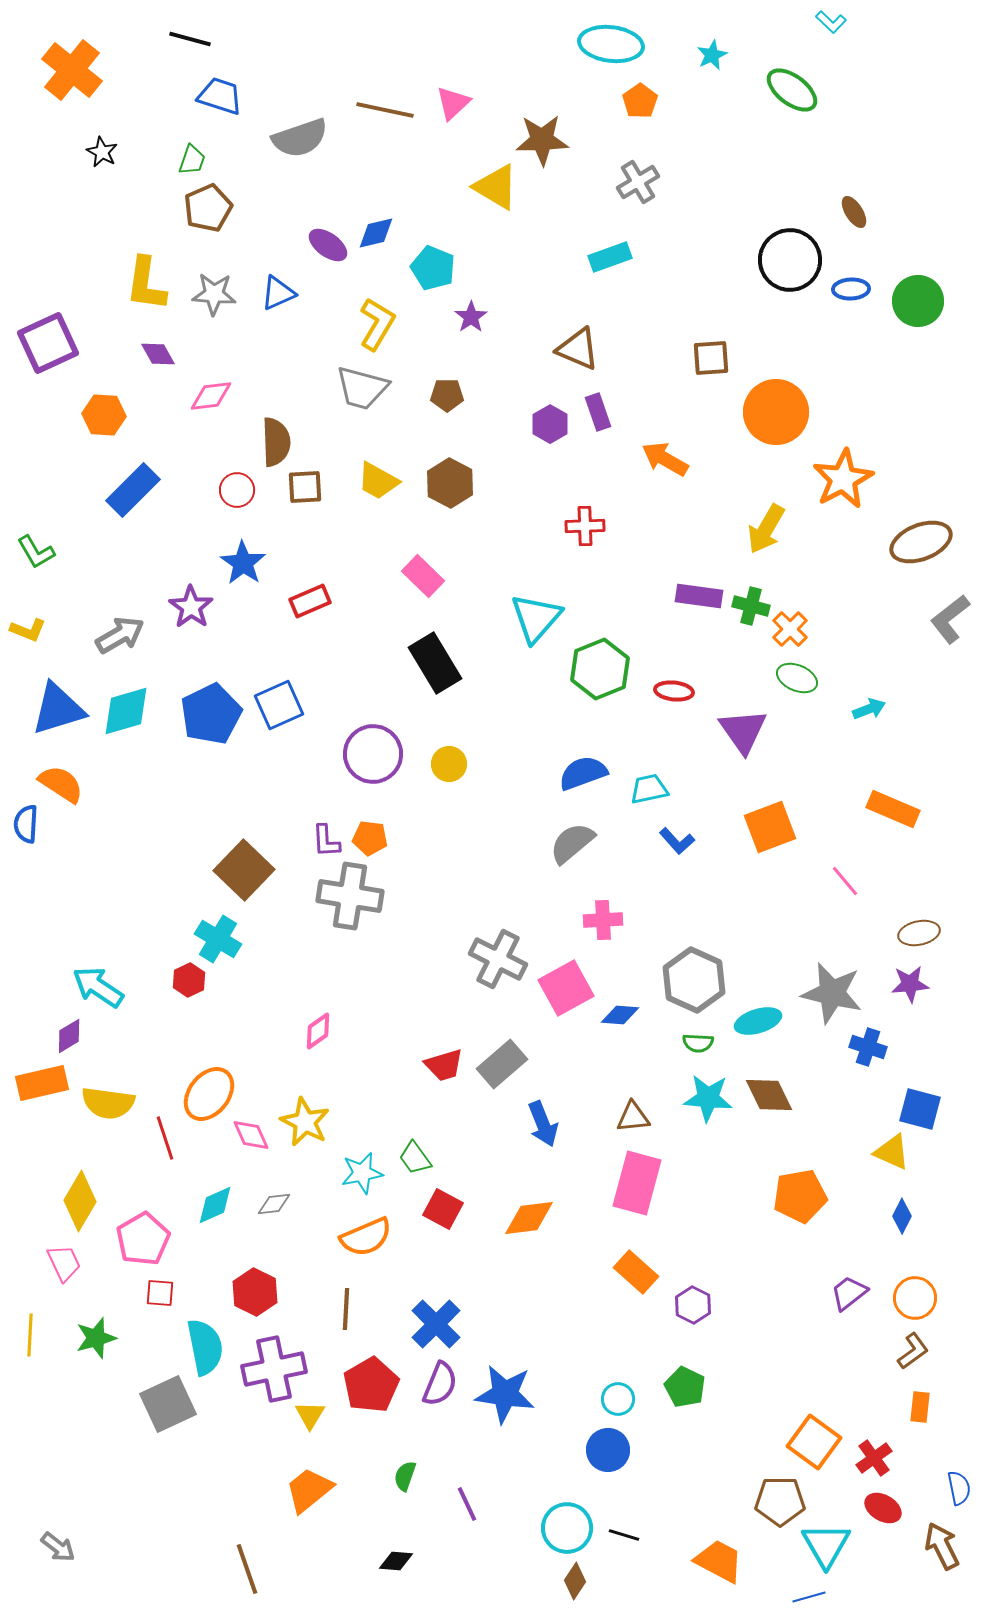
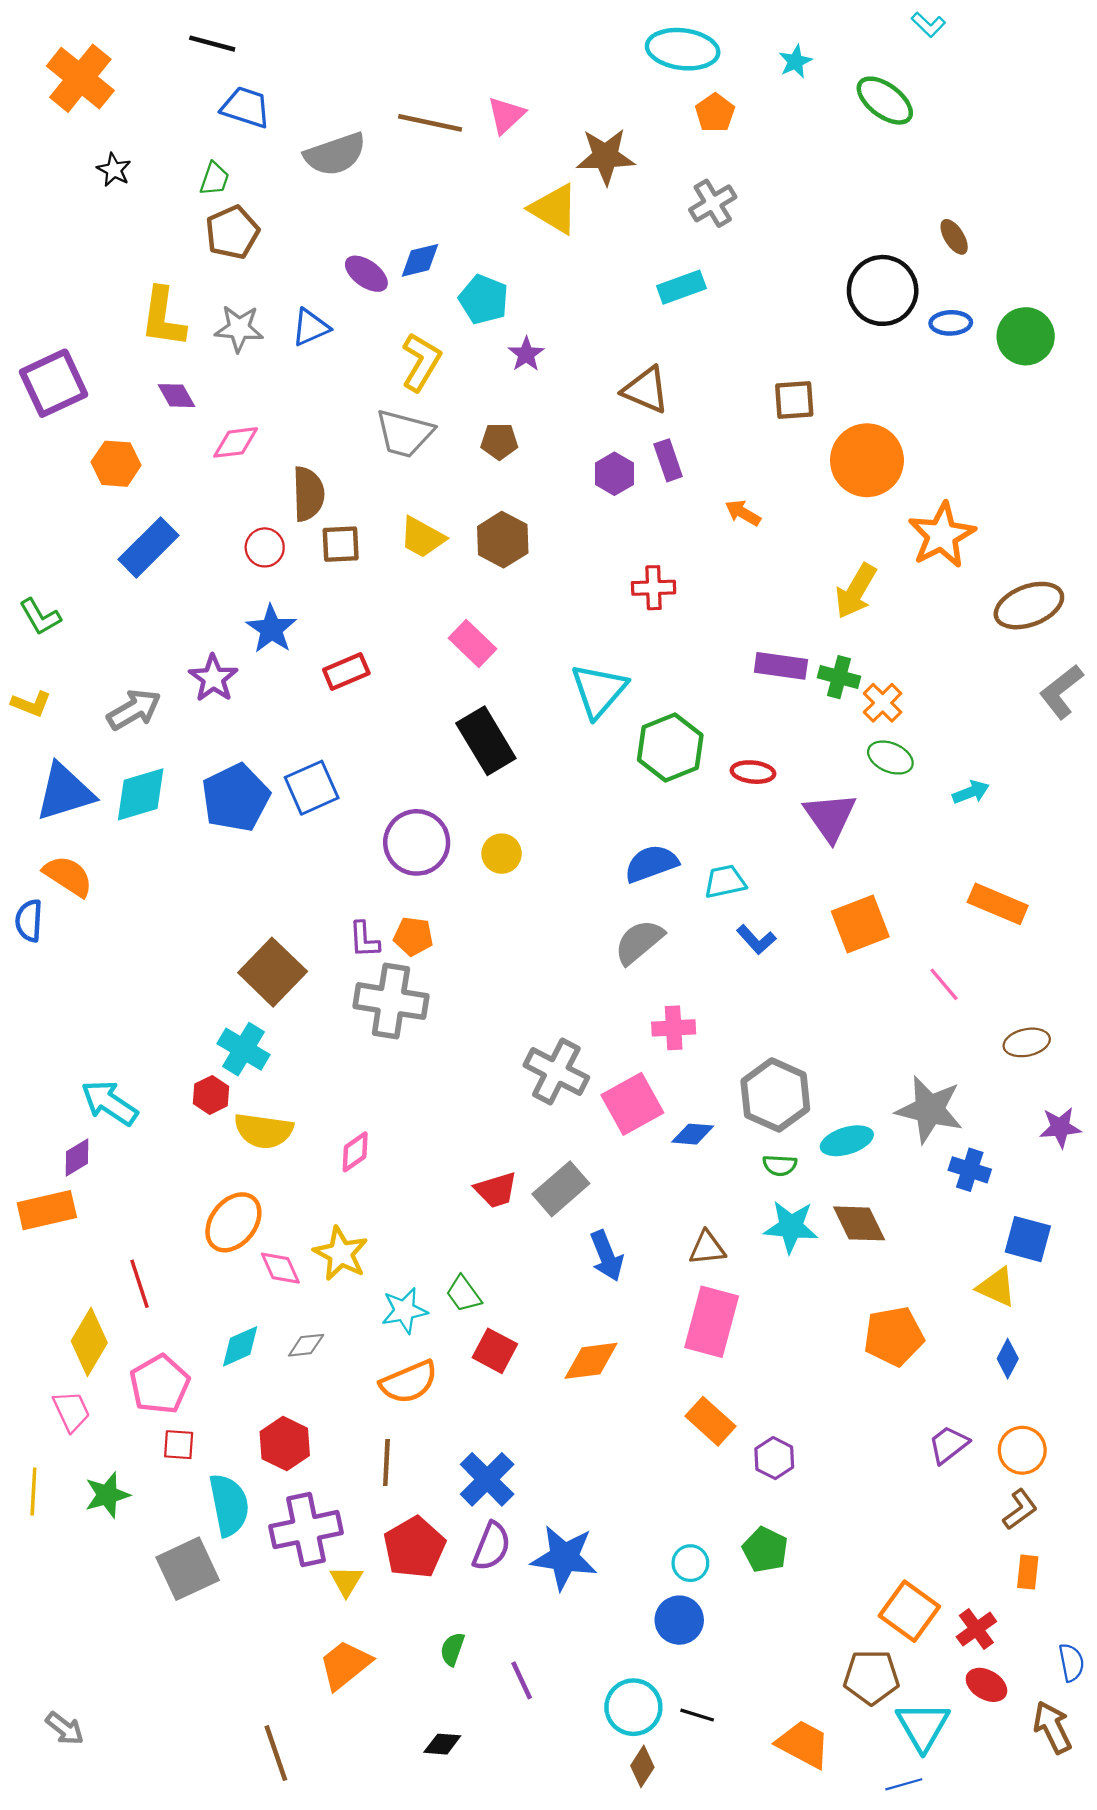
orange arrow: (665, 459) -> (743, 513), size x0.7
purple star: (910, 984) -> (1060, 1127), moved
yellow semicircle: (108, 1103) -> (264, 1131), moved
red line: (165, 1138) -> (140, 1284), moved

